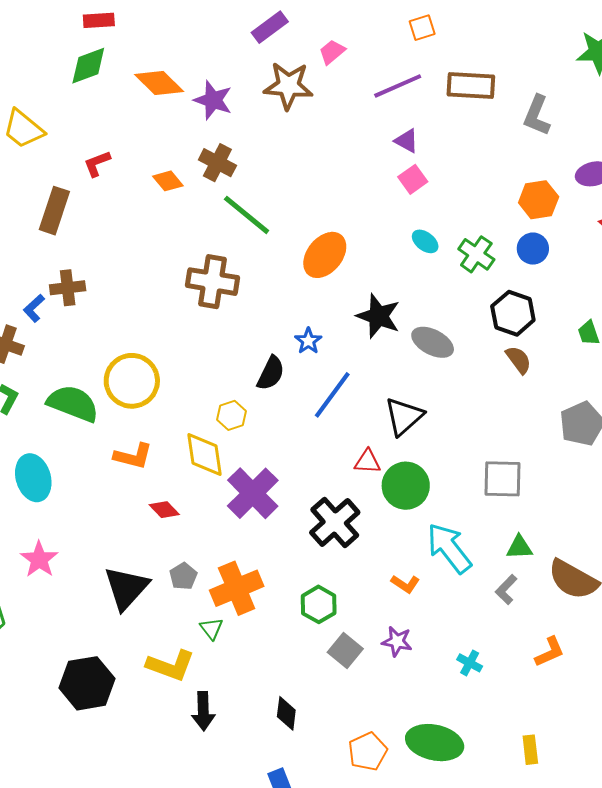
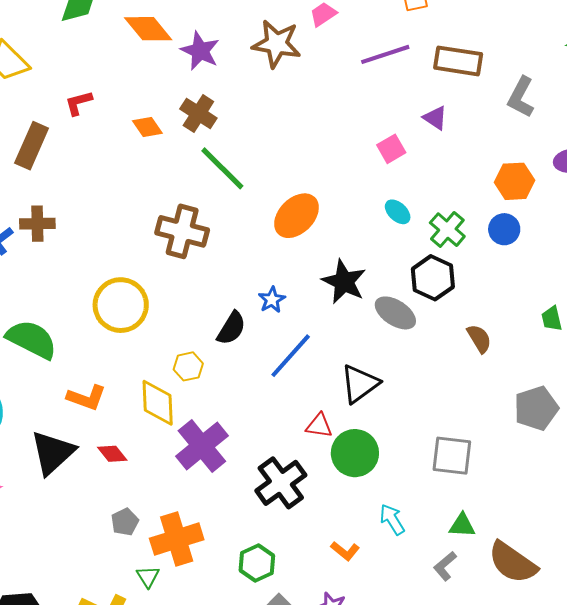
purple triangle: (407, 141) -> (435, 118), moved
black hexagon: (513, 313) -> (433, 278), moved
yellow circle: (132, 381) -> (121, 305), moved
cyan arrow: (449, 548) -> (392, 519), size x0.6
black triangle: (126, 588) -> (53, 453), moved

